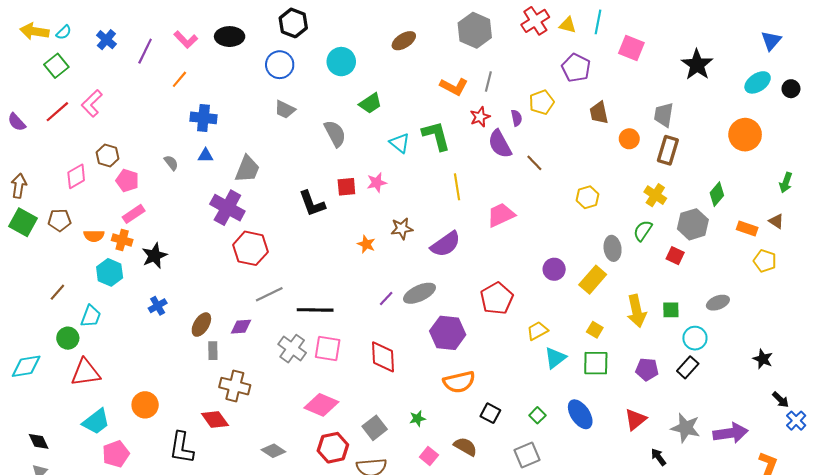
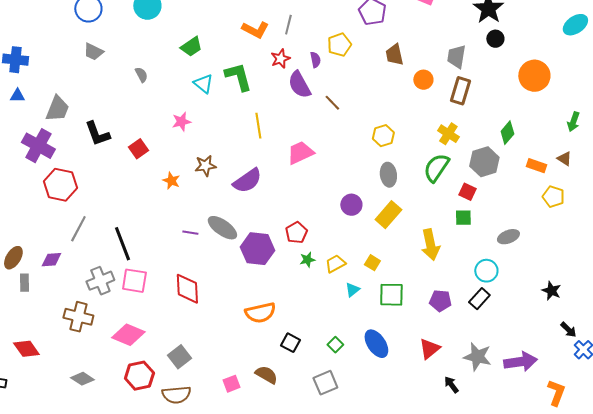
cyan ellipse: (758, 82) -> (575, 25), moved
black circle: (791, 89) -> (495, 39), moved
green trapezoid: (370, 103) -> (191, 47), moved
gray semicircle: (335, 134) -> (141, 75), size x0.6
red square: (346, 187) -> (138, 149), moved, turned -30
black L-shape: (312, 203) -> (97, 134), moved
green semicircle: (643, 231) -> (436, 168), size x1.4
gray ellipse: (613, 248) -> (388, 175), moved
gray ellipse: (419, 293) -> (222, 228), turned 60
gray line: (269, 294) -> (78, 229), turned -36
purple line: (386, 298) -> (190, 233), turned 56
red pentagon: (497, 298) -> (296, 233), size x0.7
black line: (315, 310) -> (122, 244), turned 68
green square: (671, 310) -> (463, 218), moved
yellow square: (595, 330) -> (372, 263), moved
purple hexagon: (448, 333) -> (257, 249), moved
gray cross: (292, 349) -> (100, 281), turned 32
cyan triangle: (555, 358) -> (352, 290), size x0.7
brown cross: (235, 386) -> (78, 317), moved
green star: (417, 418) -> (307, 260), moved
pink square: (429, 456) -> (231, 384), turned 30

